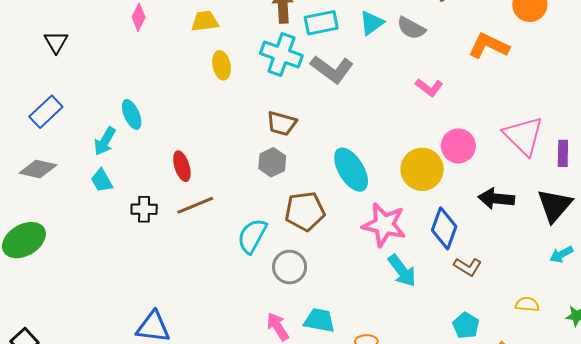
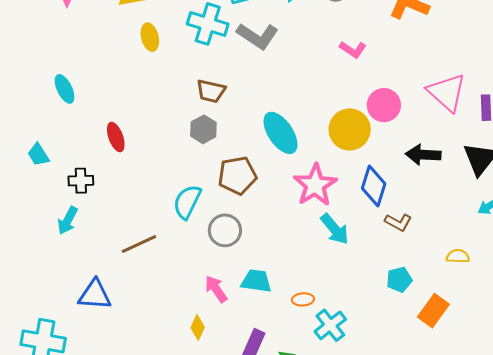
cyan arrow: (105, 141) -> (68, 221), moved
brown line: (195, 205) -> (139, 244), moved
pink star: (384, 225) -> (315, 185), turned 30
cyan pentagon: (466, 326) -> (399, 280), turned 30

